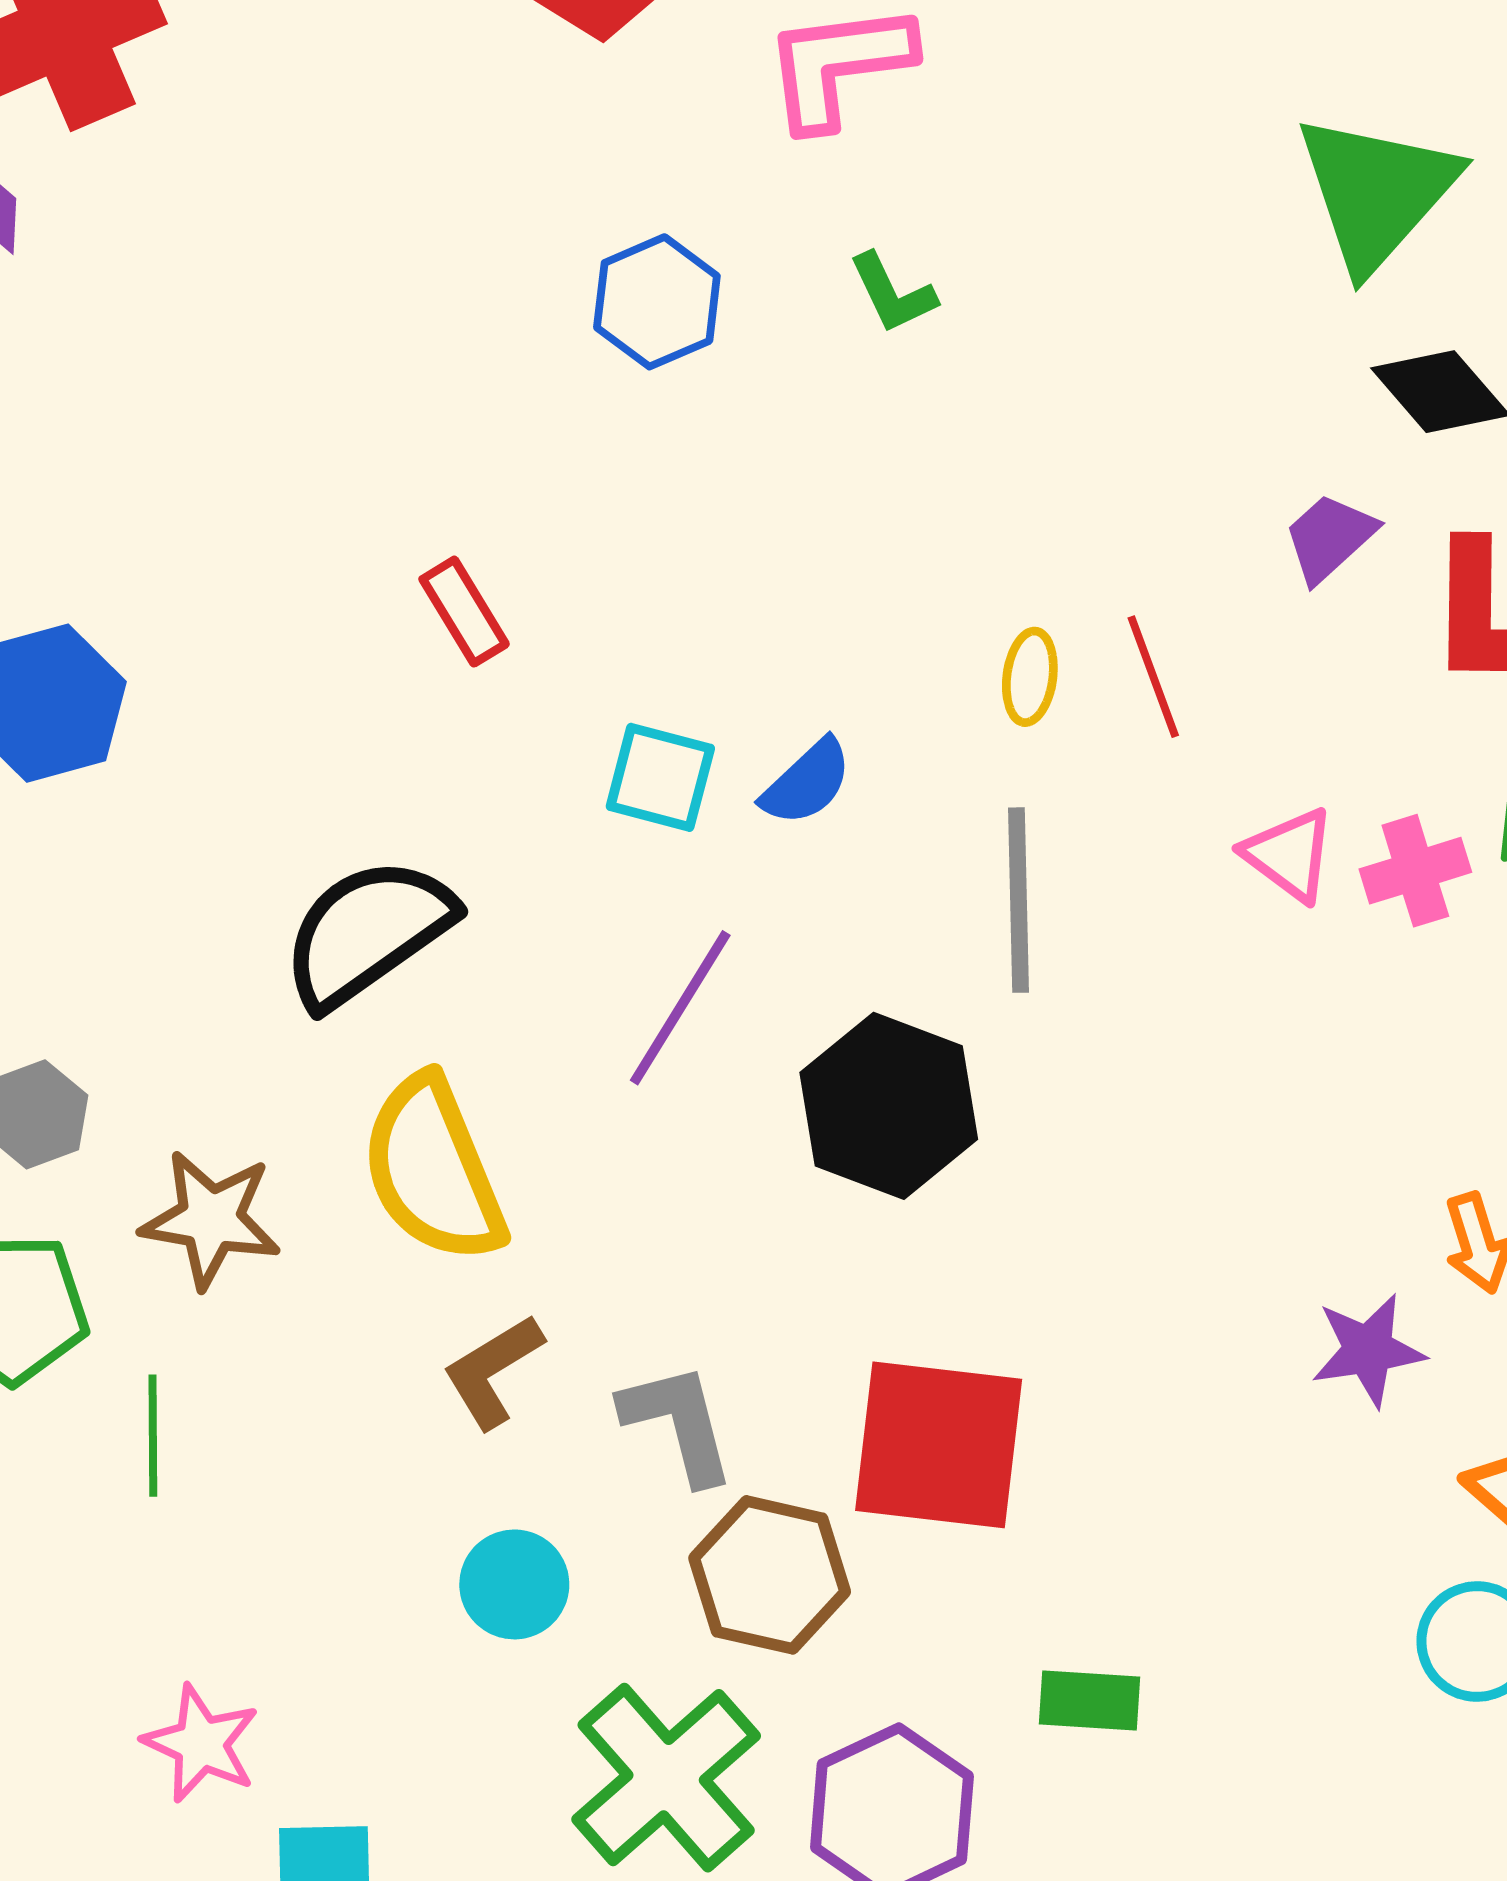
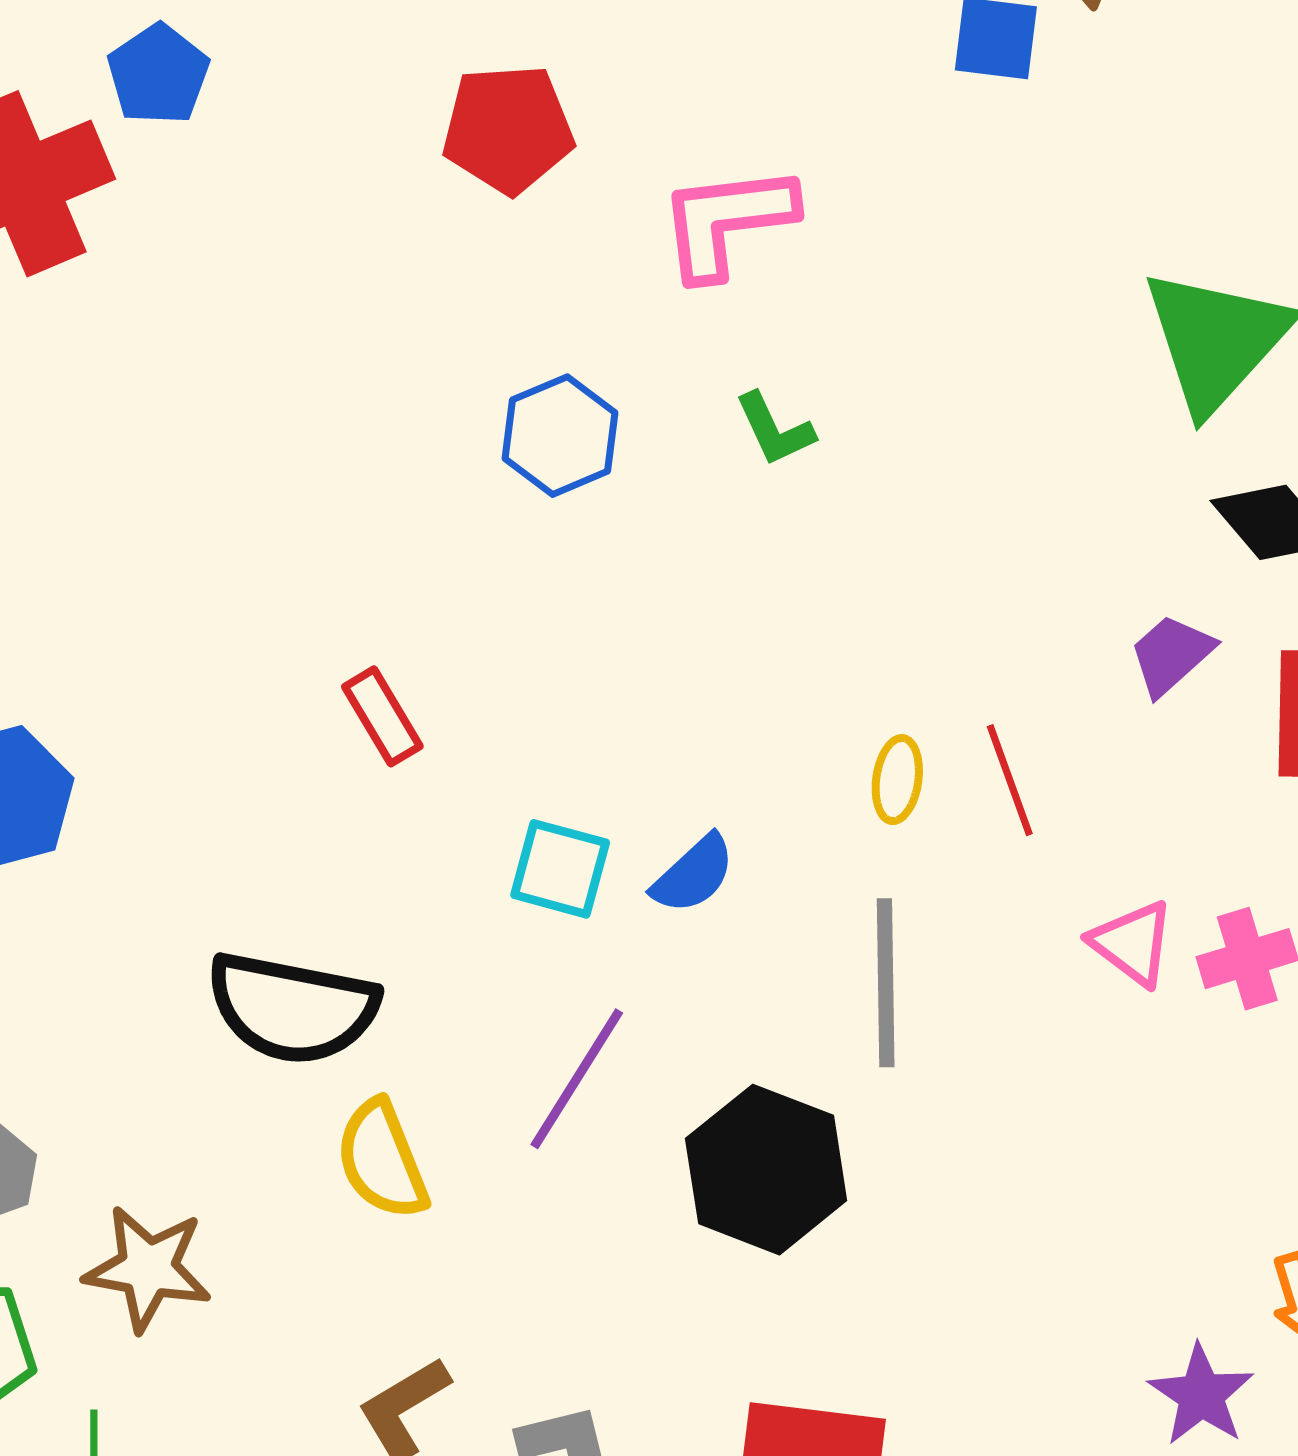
black semicircle: (367, 932) -> (292, 1008), turned -134
yellow semicircle: (433, 1169) -> (382, 1160), moved, size x0.7
purple star: (1368, 1350) -> (1201, 1395), turned -30

